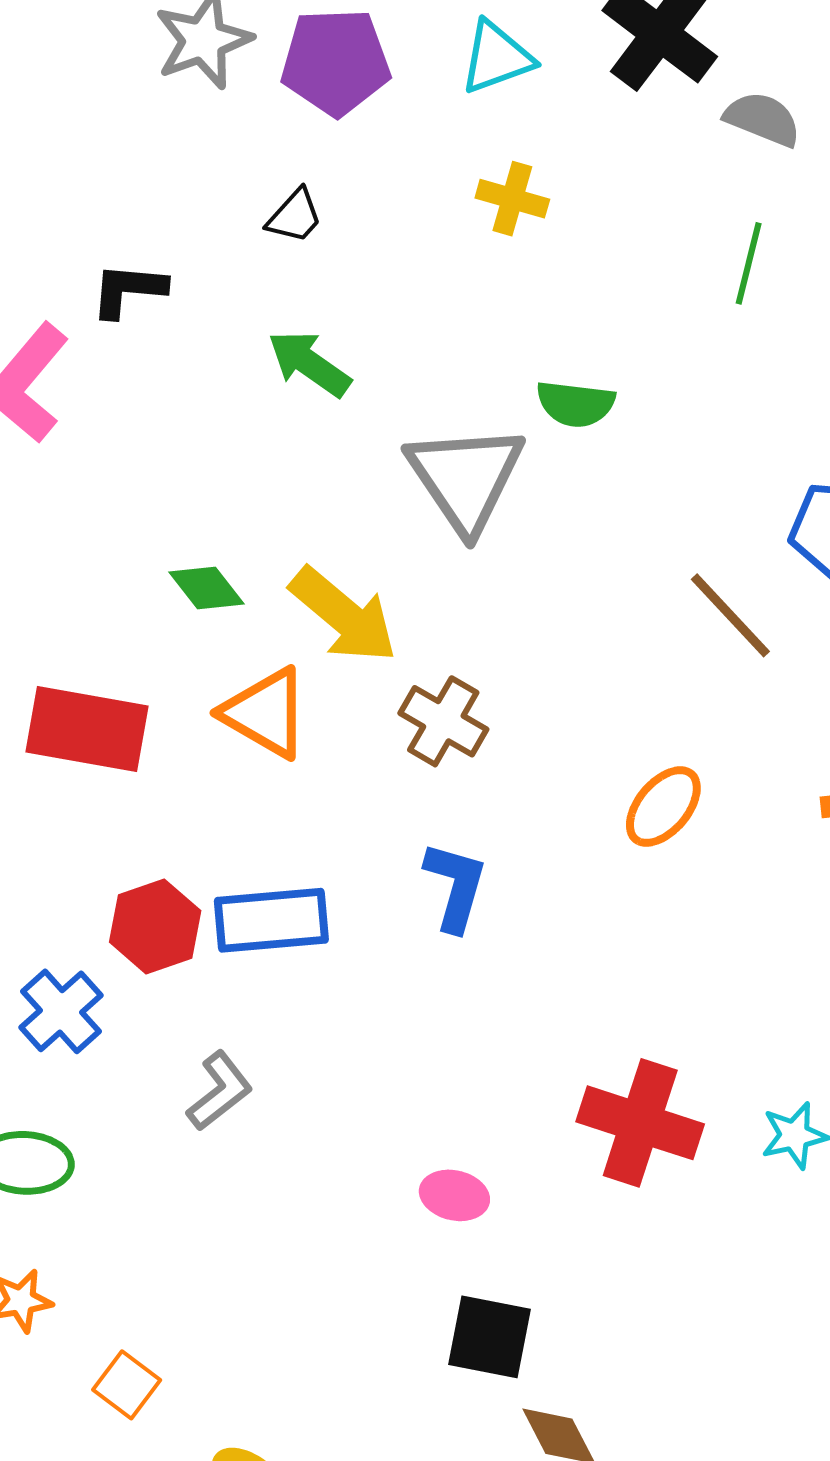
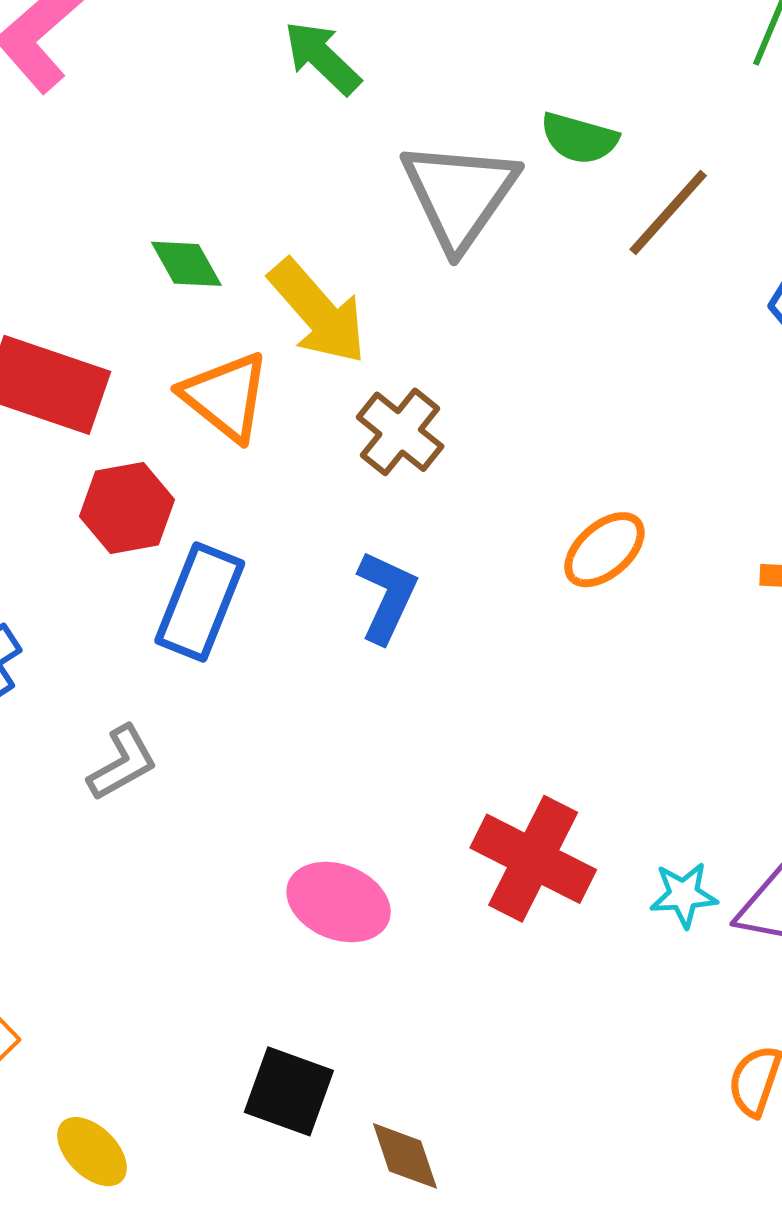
brown line: (730, 615) -> (668, 213), moved, turned 76
blue rectangle: (271, 920) -> (200, 602), turned -72
red hexagon: (155, 926) -> (127, 508), moved
pink ellipse: (454, 1195) -> (339, 902), size x1.5
black square: (489, 1337) -> (289, 1091), moved

